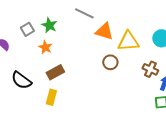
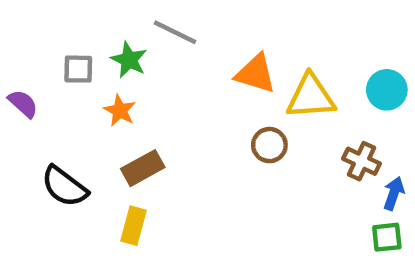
gray line: (84, 13) -> (175, 32), moved
gray square: (27, 29) -> (78, 69), turned 32

